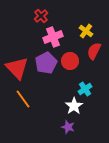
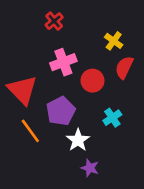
pink cross: (53, 37) -> (63, 62), moved
purple pentagon: (46, 63) -> (61, 111), moved
white star: (74, 106) -> (78, 140), moved

